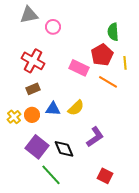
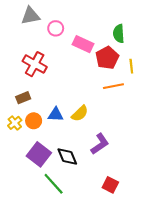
pink rectangle: (79, 68) -> (83, 44), moved
orange line: (108, 82) -> (113, 86), turned -42
brown rectangle: (33, 89) -> (23, 98), moved

